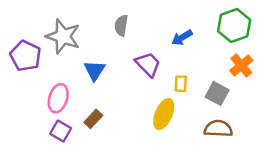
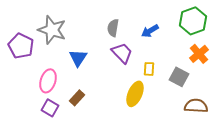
gray semicircle: (121, 25) -> (113, 28), moved
brown semicircle: (218, 129) -> (196, 106), moved

